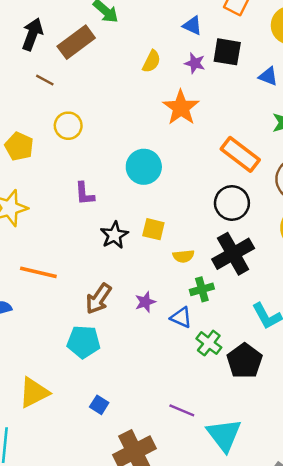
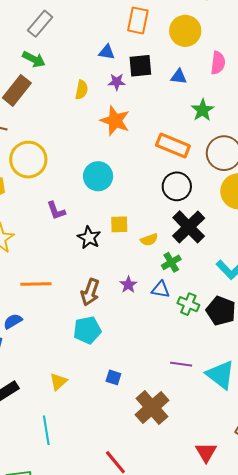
yellow circle: (68, 126) -> (28, 160), size x1.6
yellow triangle: (34, 393) -> (58, 382), size x0.7

